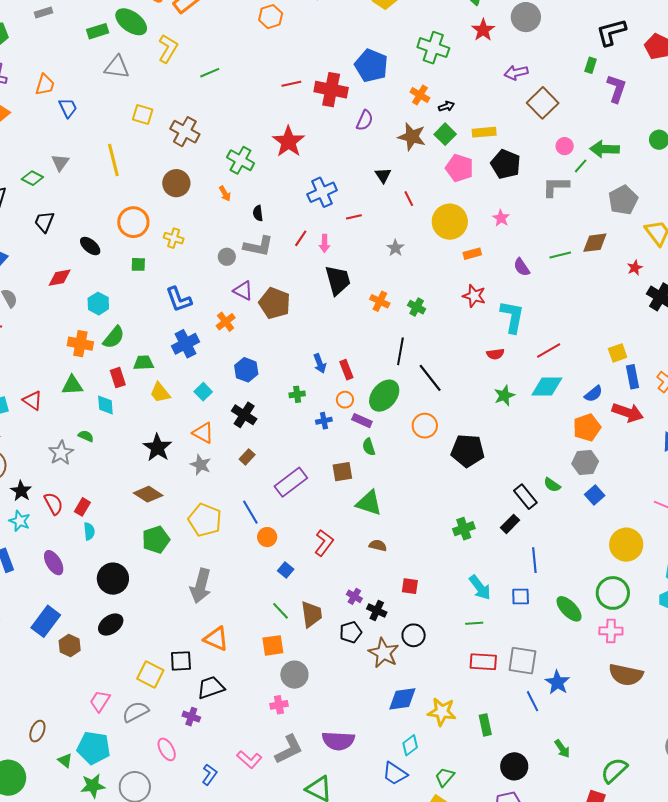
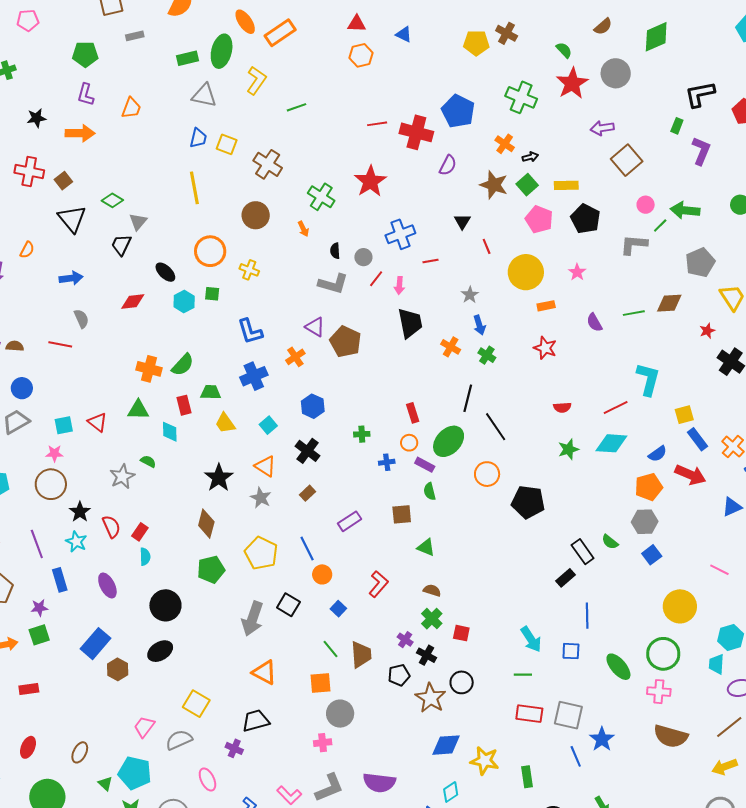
green ellipse: (131, 22) -> (222, 51), turned 64
red star: (483, 30) -> (572, 83), size x1.4
blue trapezoid: (68, 108) -> (198, 138), moved, turned 35
gray triangle: (60, 162) -> (138, 222), moved
gray circle: (227, 257) -> (363, 257), moved
cyan hexagon: (98, 304) -> (184, 301), moved
cyan L-shape: (512, 317) -> (648, 379), moved
blue arrow: (320, 363) -> (479, 325), moved
blue rectangle: (632, 377) -> (698, 439), turned -30
purple rectangle: (291, 482) -> (350, 521), size x0.7
brown diamond: (148, 494) -> (206, 524), turned 68
green triangle: (369, 503) -> (426, 547), size x0.7
green cross: (464, 529) -> (432, 619), moved, turned -30
black square: (181, 661) -> (288, 605), moved, turned 30

